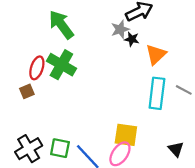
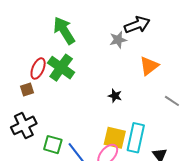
black star: (132, 39) -> (115, 96), moved
cyan rectangle: (157, 93) -> (136, 138), moved
black cross: (29, 149) -> (24, 125), moved

